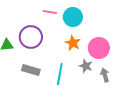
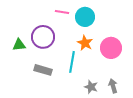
gray star: (86, 66) -> (91, 87), moved
cyan line: (60, 74) -> (72, 62), moved
gray arrow: (105, 75) -> (113, 86), moved

